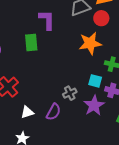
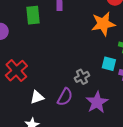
green rectangle: (31, 43) -> (33, 15), moved
purple star: (94, 105) -> (97, 102), moved

